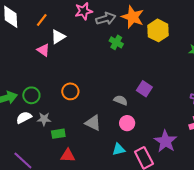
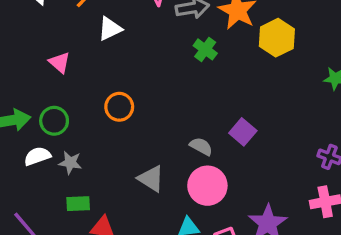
pink triangle: (43, 50) -> (60, 63), moved
orange circle: (70, 91) -> (119, 107), moved
pink circle: (127, 123) -> (207, 186), size x1.5
green rectangle: (58, 134) -> (78, 204), moved

